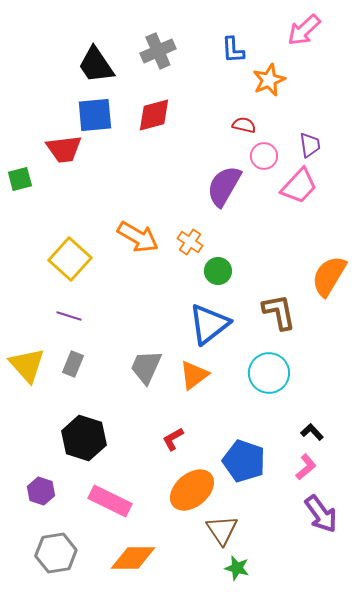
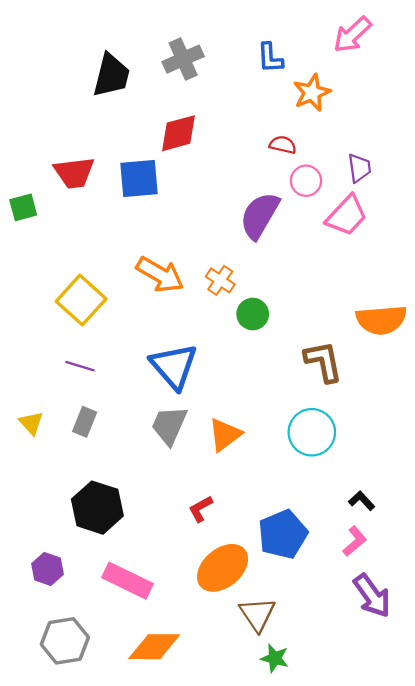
black trapezoid: (96, 65) -> (111, 75), turned -132
blue square: (95, 115) -> (139, 178), moved
orange semicircle: (329, 276) -> (381, 320), turned -126
blue triangle: (209, 324) -> (174, 366), moved, turned -33
yellow triangle: (27, 365) -> (31, 423), size x0.6
blue pentagon: (244, 461) -> (283, 534), turned 30

